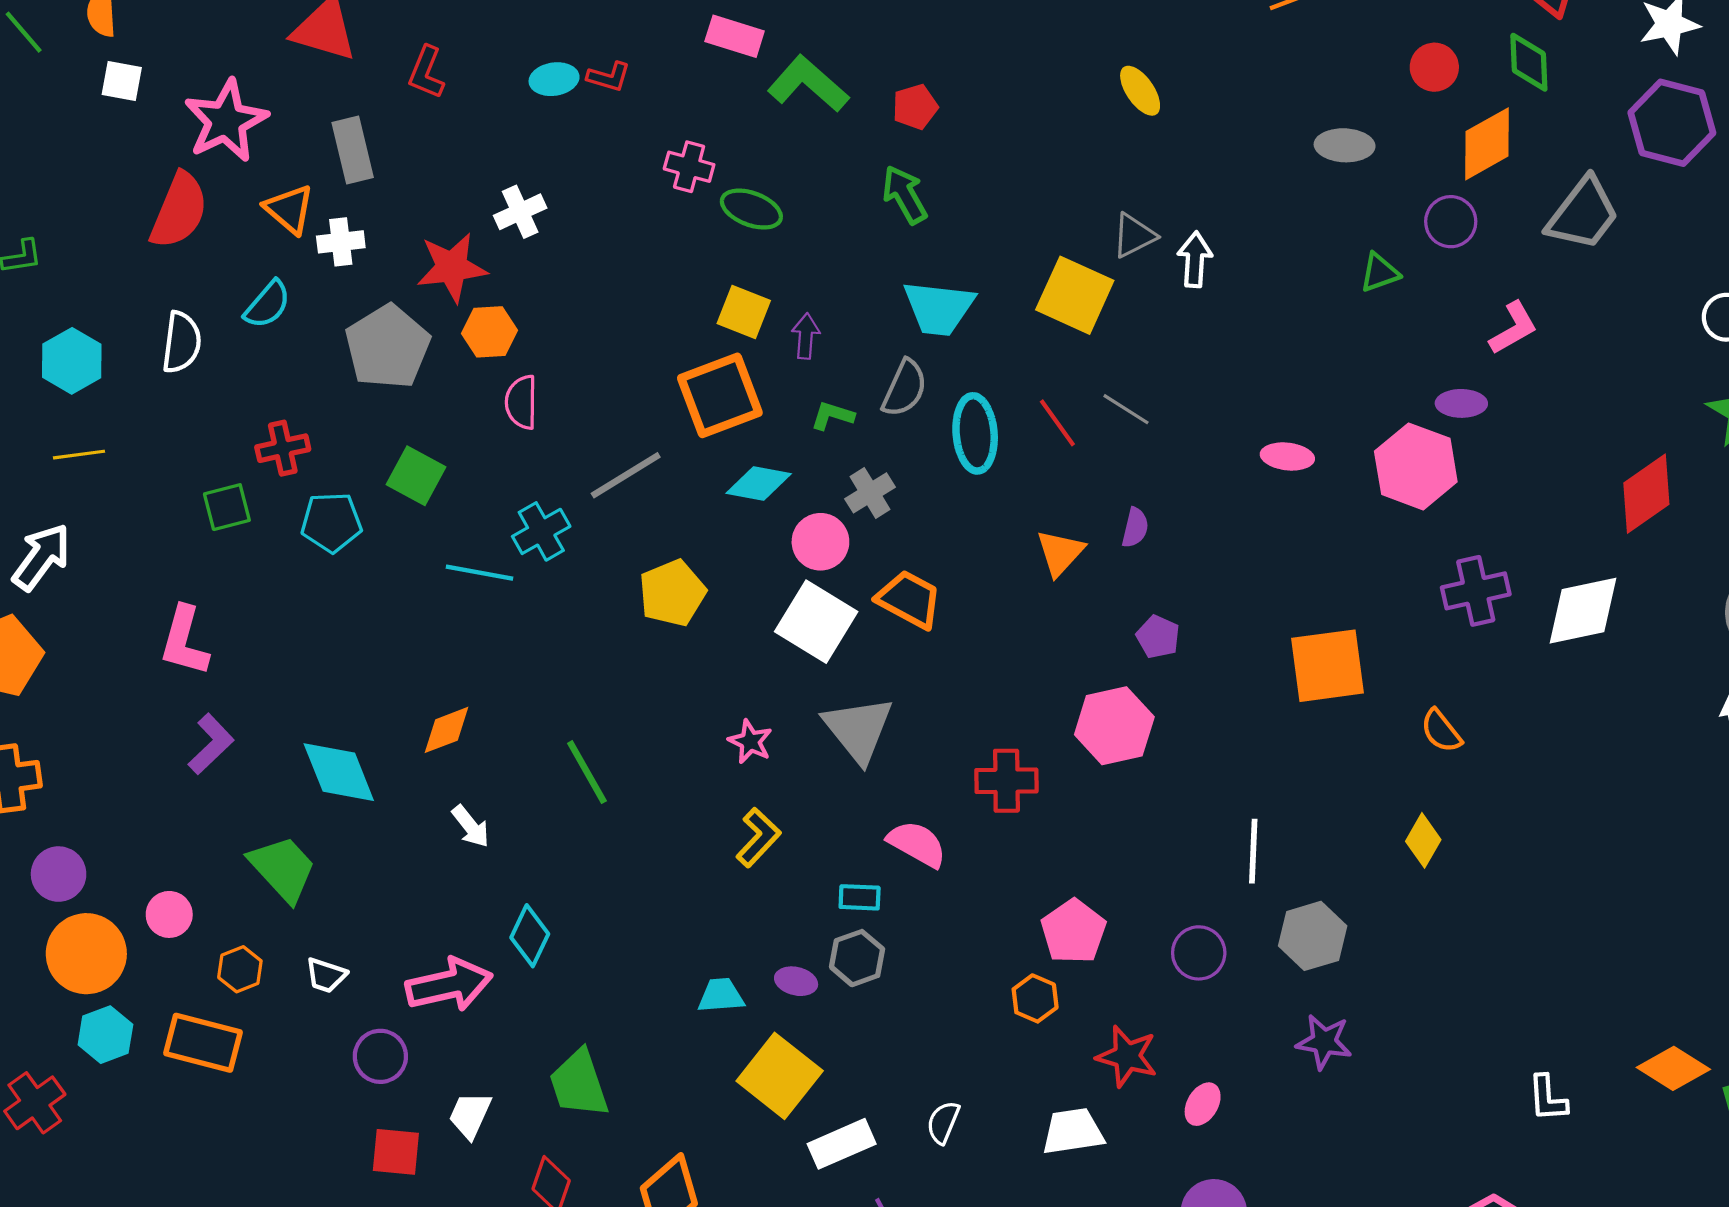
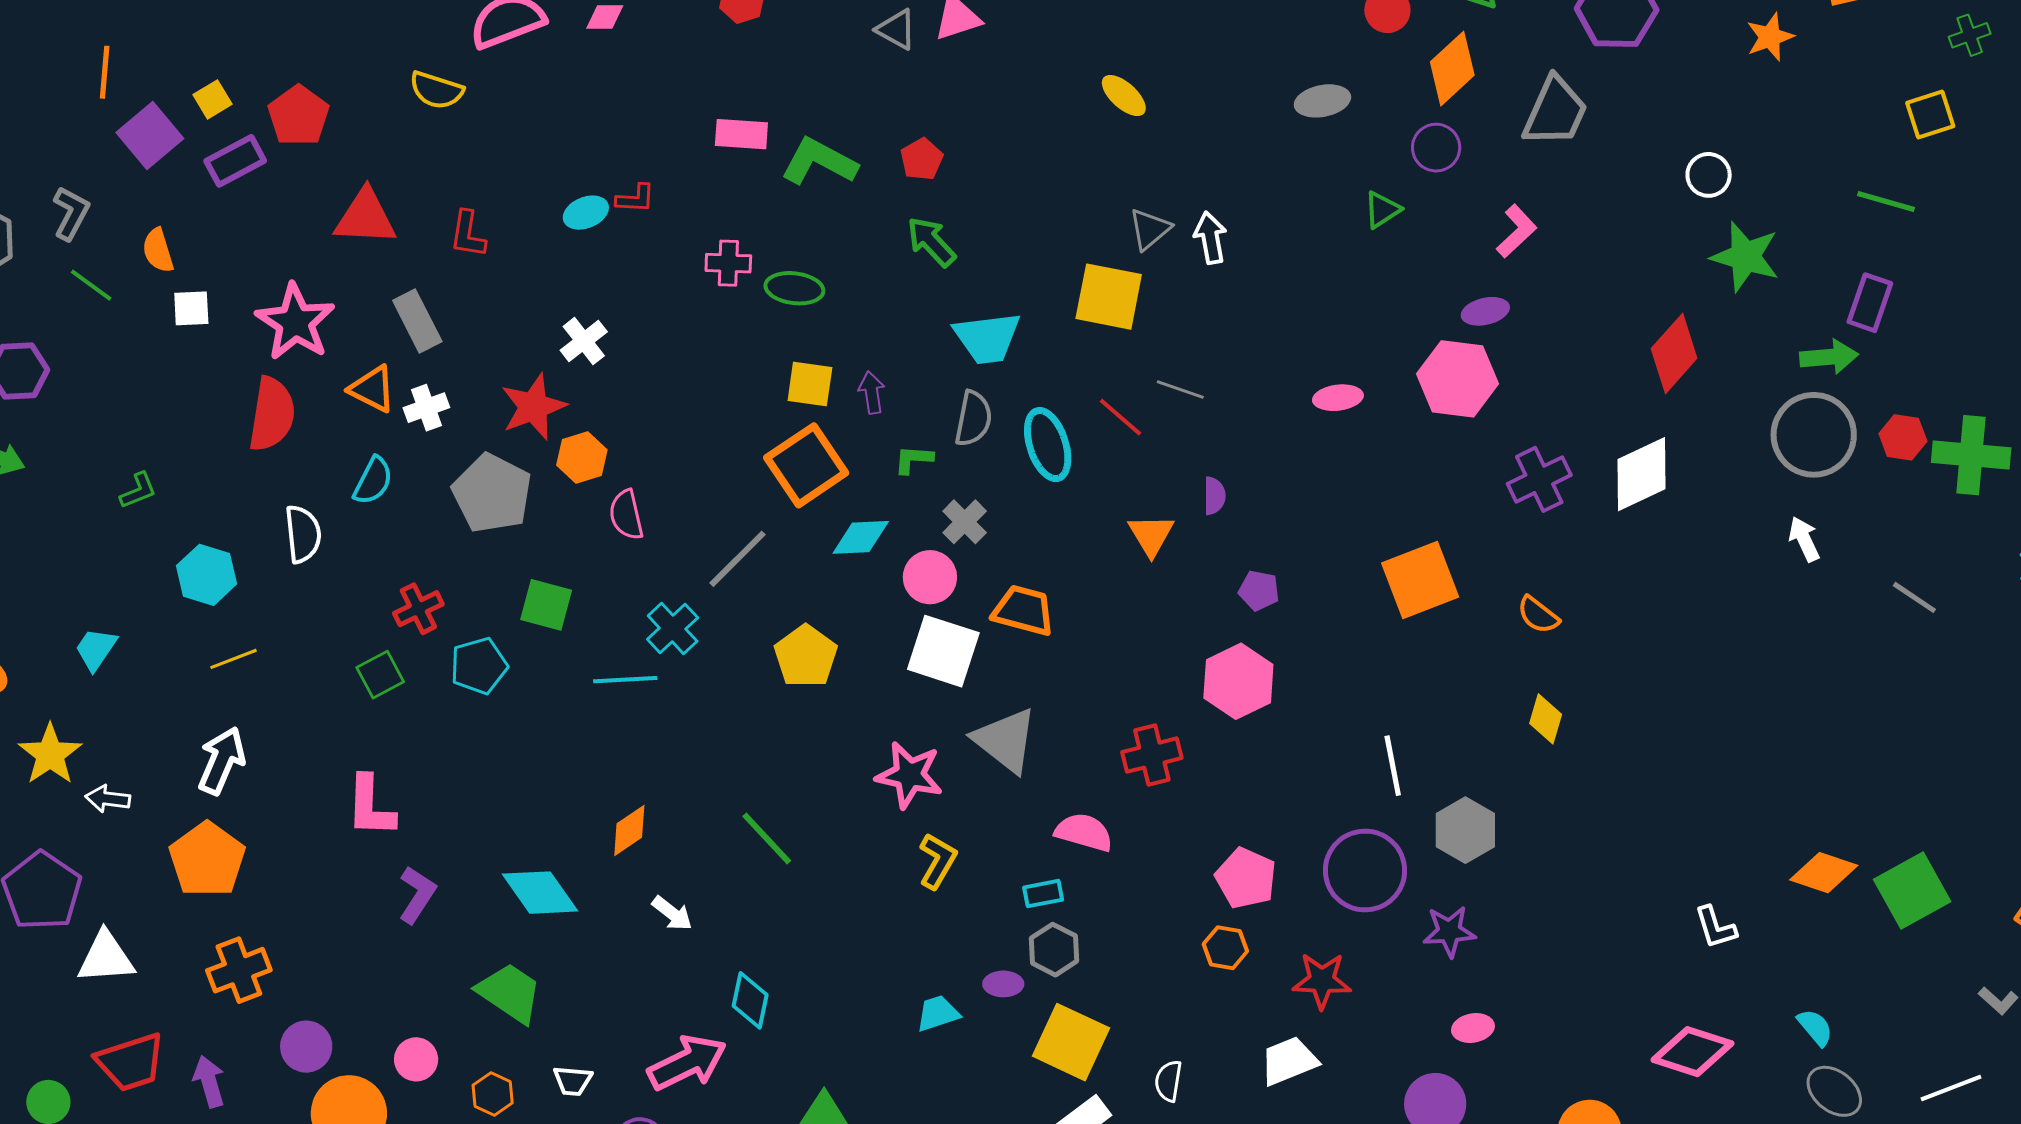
pink star: (750, 742) -> (909, 775), size x1.6
purple circle: (1199, 953) -> (1365, 870), size x1.6
purple star: (1324, 1042) -> (1449, 931), moved
yellow square: (780, 1076) -> (1071, 1042), moved
pink ellipse: (1203, 1104) -> (1473, 1028), moved, turned 63

